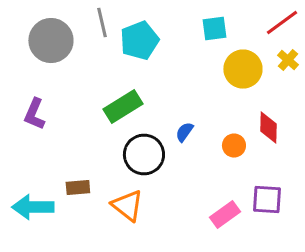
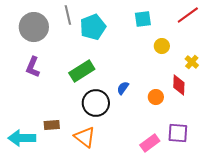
yellow cross: (288, 60) -> (192, 62), moved
yellow circle: (243, 69) -> (162, 46), size x0.6
purple L-shape: (34, 114) -> (33, 67), moved

